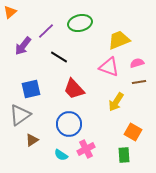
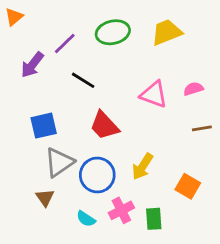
yellow trapezoid: (119, 40) -> (167, 32), moved
brown line: (139, 82) -> (202, 128), moved
yellow arrow: (116, 102) -> (143, 167), moved
gray triangle: (20, 115) -> (59, 162), moved
brown triangle: (32, 140) -> (45, 198), turned -32
green rectangle: (124, 155) -> (154, 219), moved

